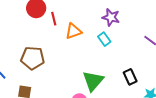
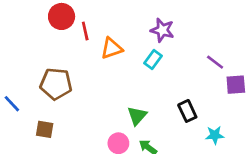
cyan rectangle: (104, 39) -> (153, 60), turned 72
green triangle: (93, 81) -> (137, 116), size x0.7

